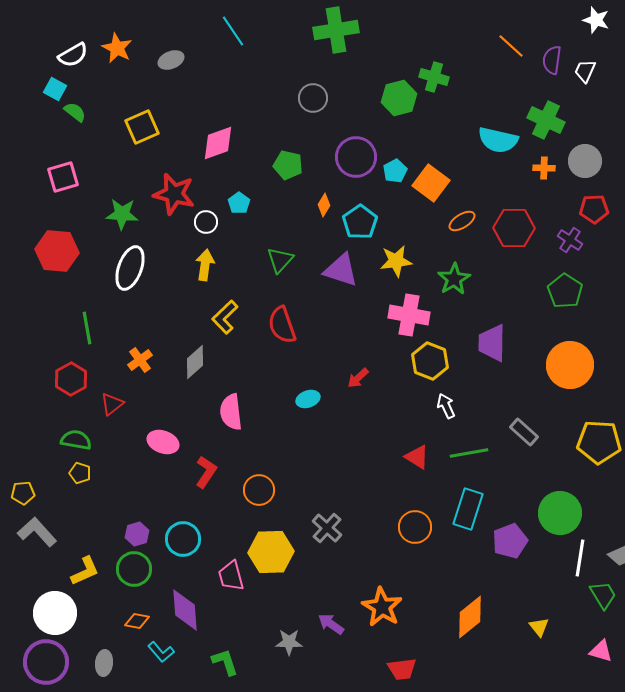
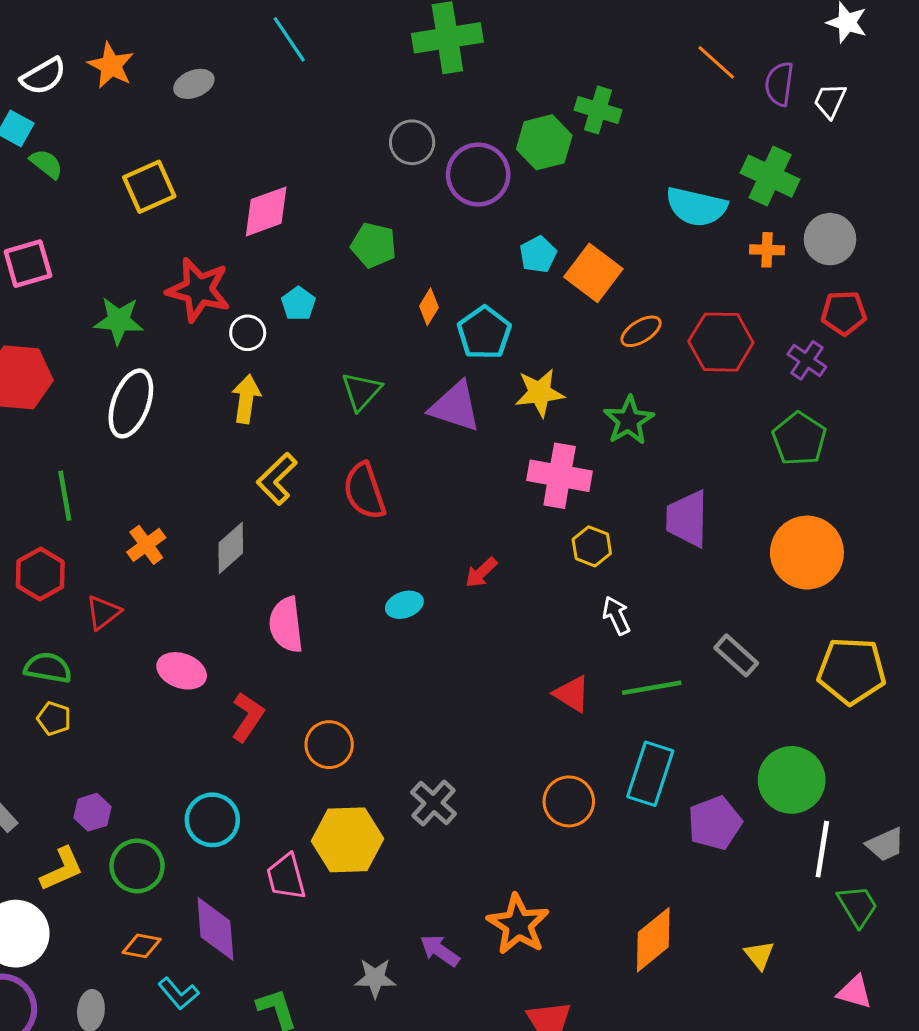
purple circle: (356, 157) -> (478, 175), moved
yellow hexagon: (430, 361) -> (592, 546), size x0.7
purple hexagon: (137, 534) -> (92, 812), moved

